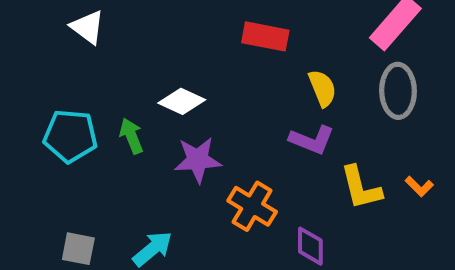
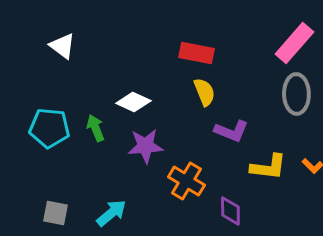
yellow semicircle: (322, 88) -> (204, 92), moved
yellow L-shape: (361, 188) -> (268, 167), turned -69

